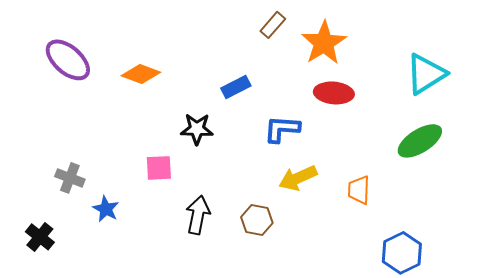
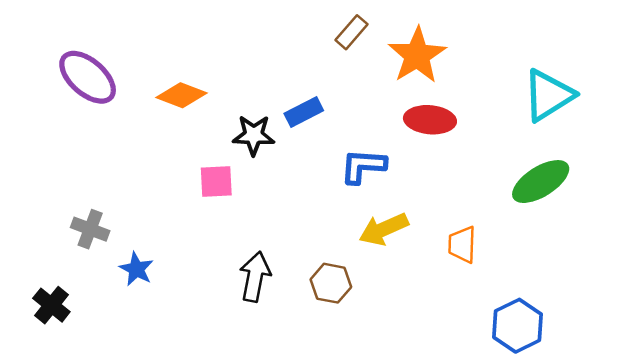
black star: (197, 129) -> (254, 135), moved
pink square: (159, 168) -> (216, 182), moved

